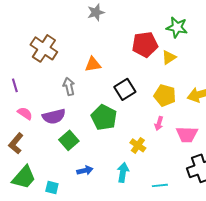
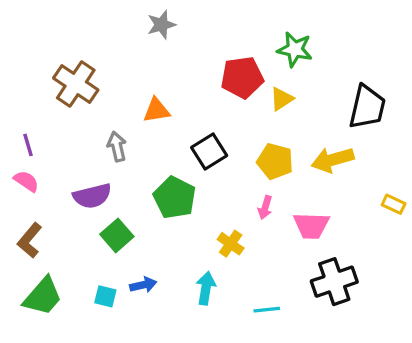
pink semicircle: (25, 113) -> (26, 181), moved
cyan square: (52, 187) -> (105, 296), moved

